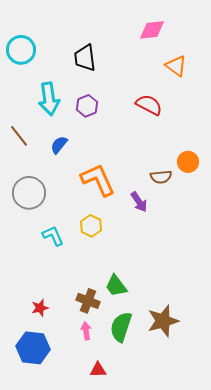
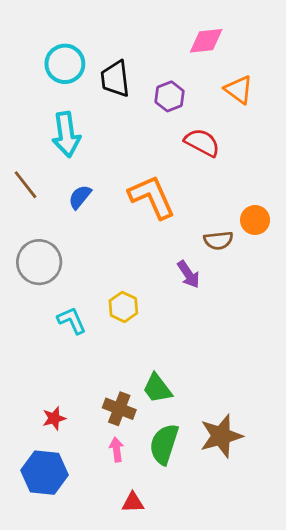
cyan circle: (21, 50) -> (65, 64), moved
purple hexagon: (87, 106) -> (169, 96), moved
orange L-shape: (98, 180) -> (152, 197), moved

